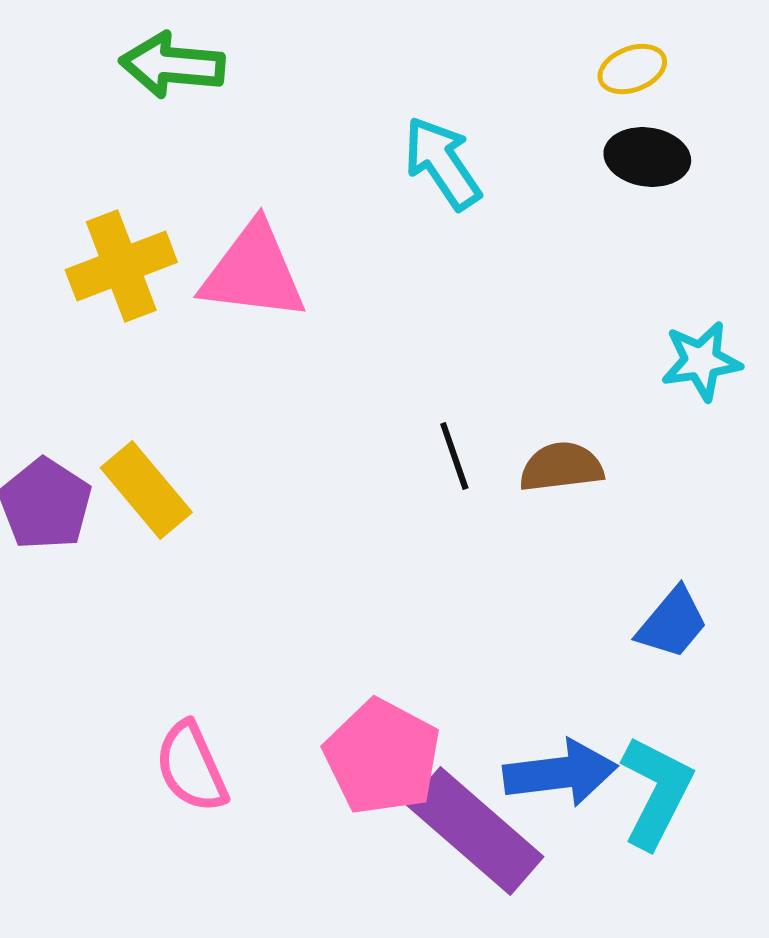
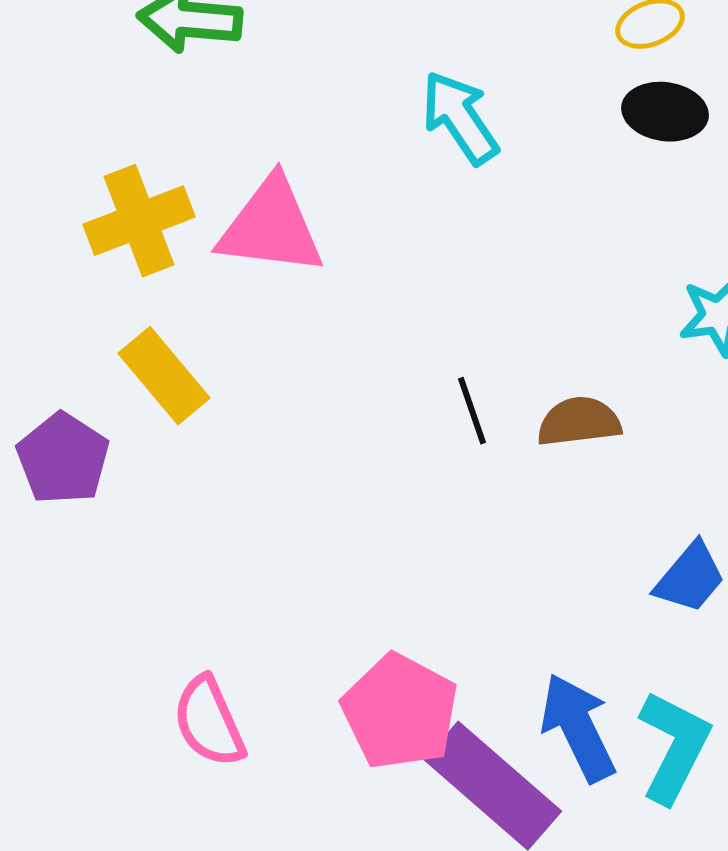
yellow rectangle: (146, 490) -> (164, 376), moved
blue arrow: (560, 773) -> (578, 728), turned -109

